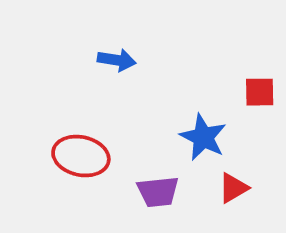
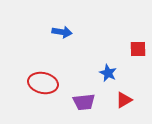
blue star: (203, 137) -> (108, 73), size x0.7

